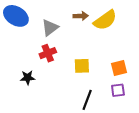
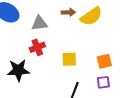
gray triangle: (50, 28) -> (39, 23), turned 30
black star: (28, 78) -> (18, 70), size x1.6

